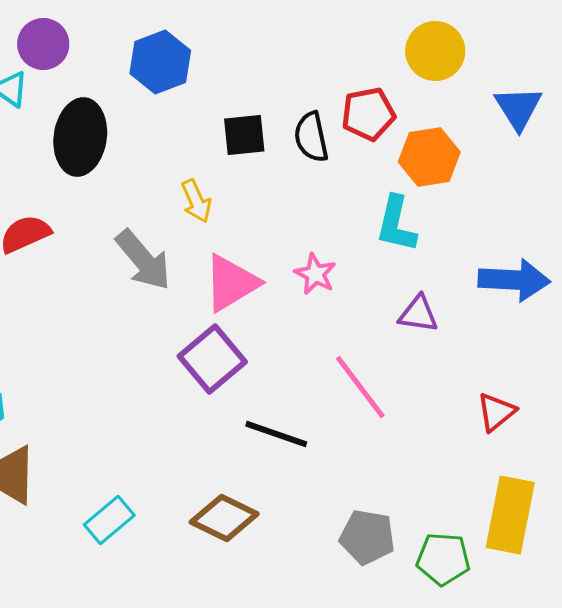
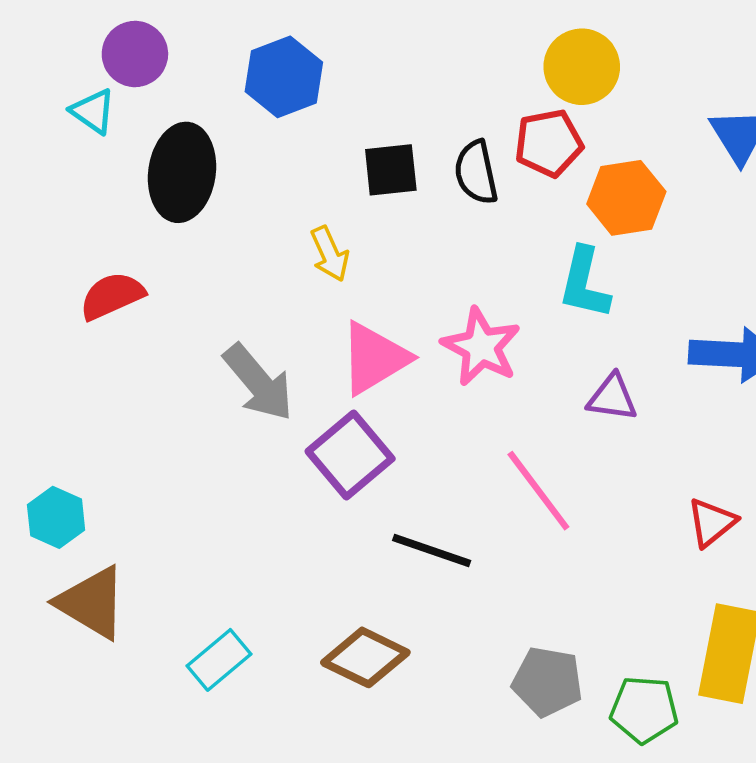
yellow circle: (435, 51) -> (582, 67), moved
gray arrow: (143, 260) -> (258, 382), moved
pink star: (315, 274) -> (481, 347), size x1.5

